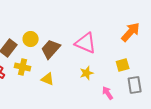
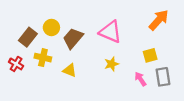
pink arrow: (108, 93) -> (140, 79), moved

